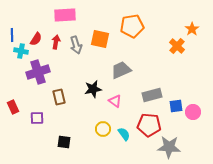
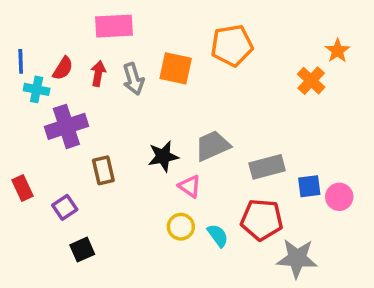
gray trapezoid: (121, 70) -> (213, 146), moved
pink triangle: (115, 101) -> (190, 186), moved
purple square: (37, 118) -> (65, 207), turned -32
black square: (64, 142) -> (82, 250), moved, turned -32

